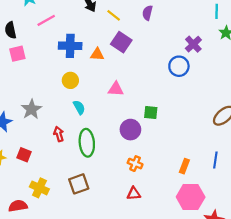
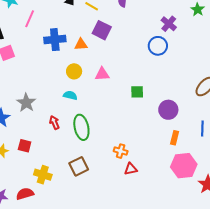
pink line: (46, 20) -> (30, 19), turned -30
yellow circle: (70, 80) -> (74, 71), moved
cyan semicircle: (79, 107) -> (70, 95), turned -40
purple circle: (130, 130) -> (168, 110), moved
orange cross: (135, 164) -> (121, 151), moved

